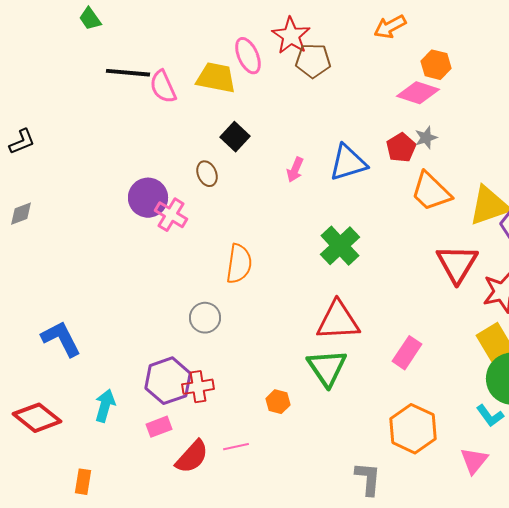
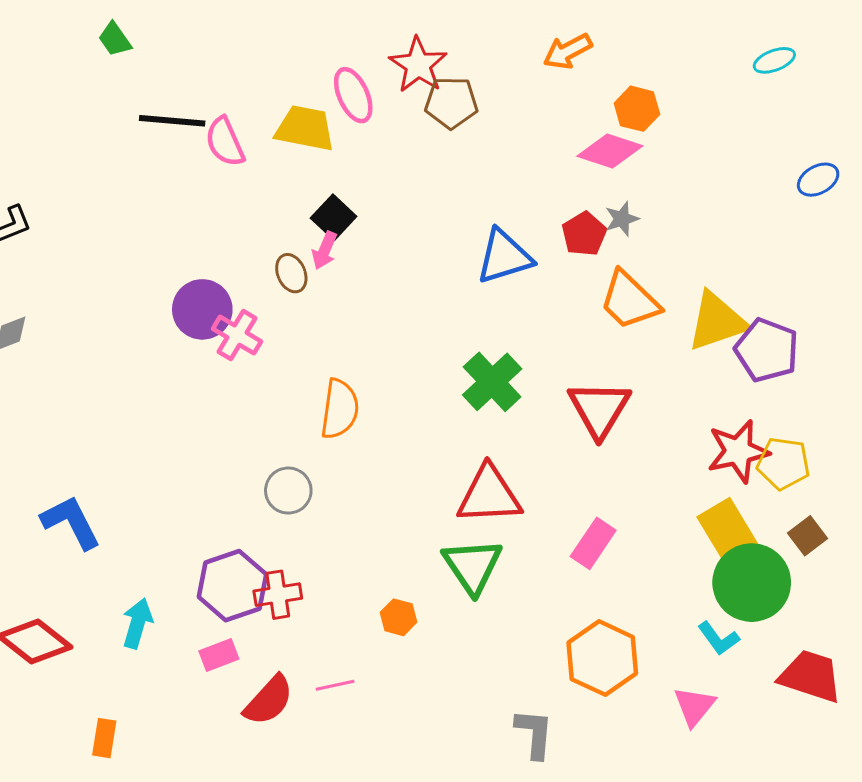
pink arrow: (295, 170) -> (325, 251), moved
red triangle: (457, 264) -> (599, 409), moved

